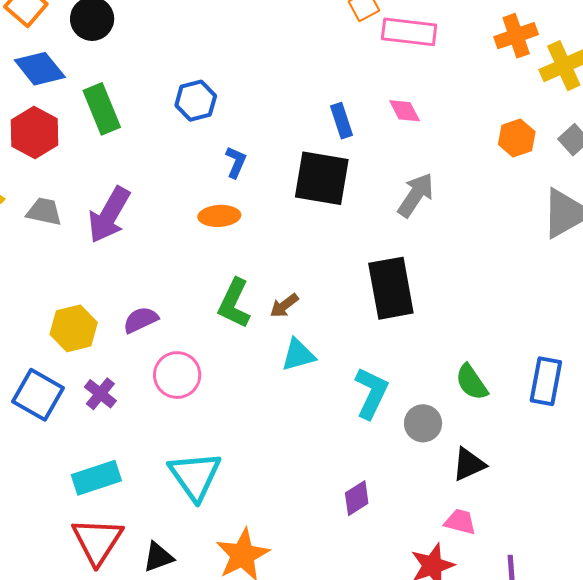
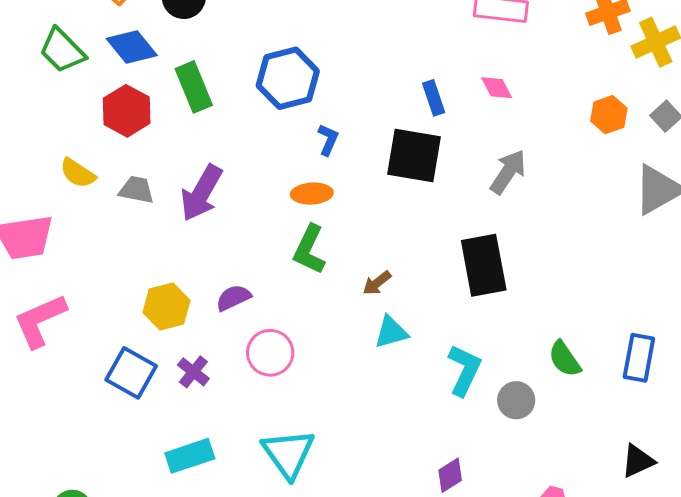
blue hexagon: (196, 101) -> (288, 78), size x1.5
green L-shape: (234, 303) -> (309, 250), moved
black triangle: (469, 464) -> (638, 461), moved

